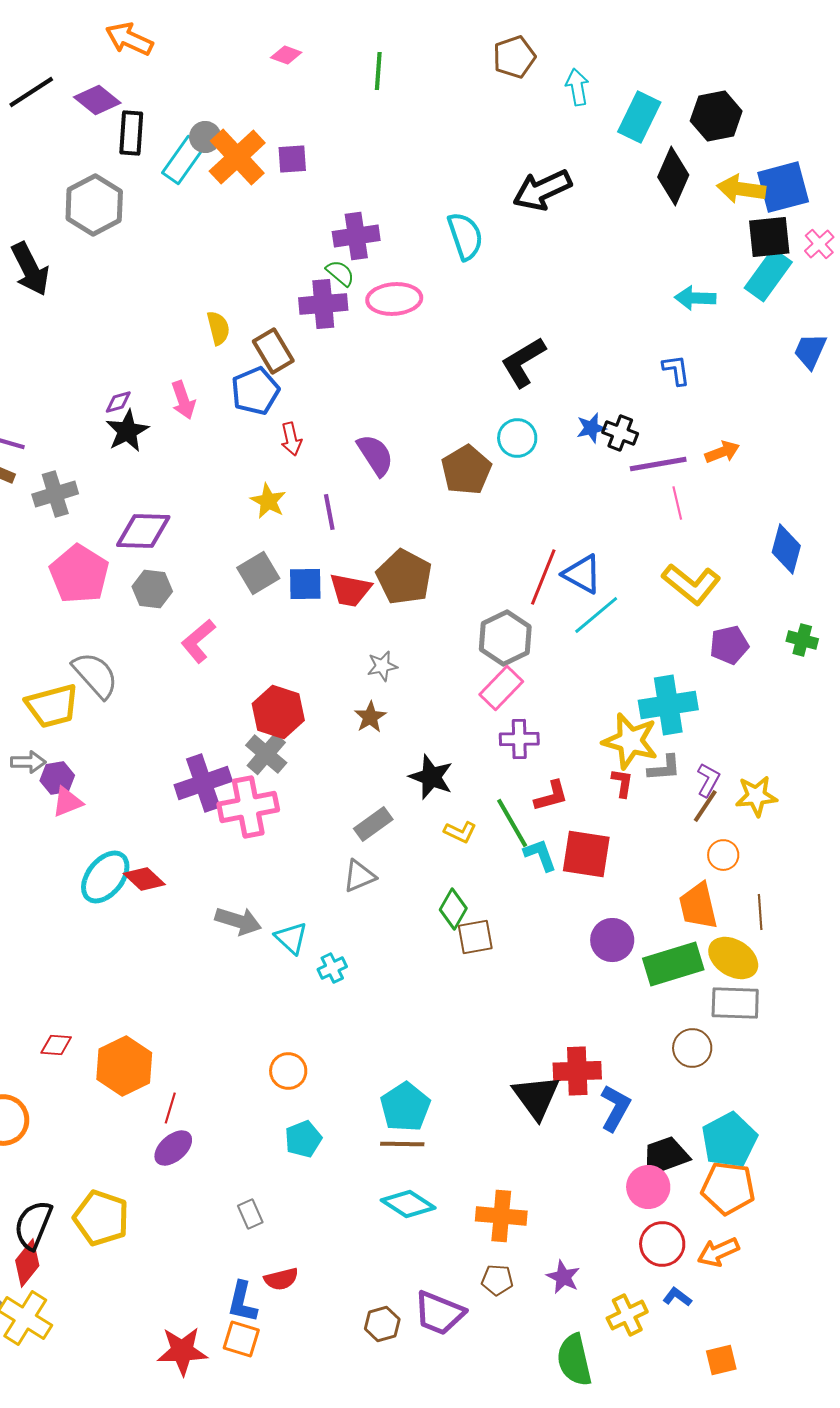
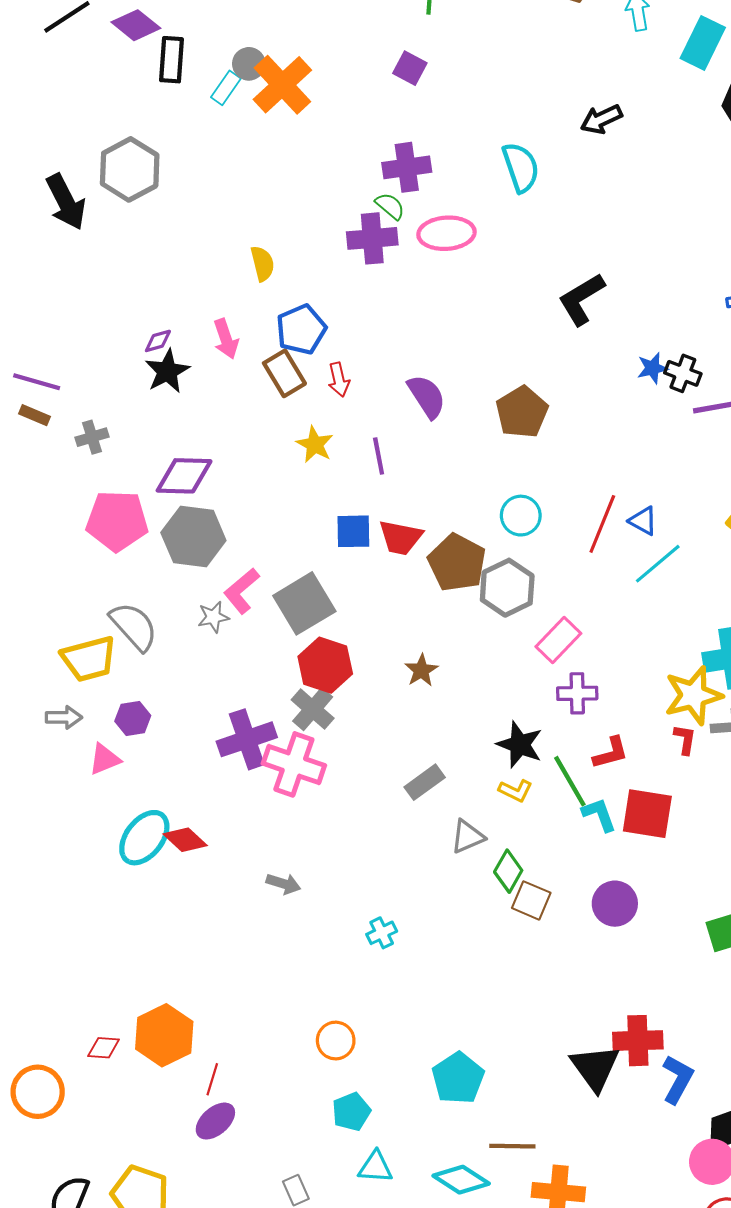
purple square: (292, 159) -> (410, 68), moved, turned 32
cyan rectangle: (183, 160) -> (226, 88), size x0.7
black arrow: (542, 190) -> (601, 119), size x0.7
gray hexagon: (94, 205) -> (130, 169), moved
brown rectangle: (273, 351) -> (284, 373), moved
cyan circle: (517, 438) -> (521, 516), moved
gray cross: (55, 494) -> (92, 437), size x0.7
gray square: (258, 573) -> (304, 603), moved, size x1.4
pink pentagon: (79, 574) -> (117, 521), turned -30
blue triangle: (582, 574) -> (643, 521), size x0.7
brown pentagon: (404, 577) -> (457, 563), moved
gray hexagon: (152, 589) -> (193, 536), size x1.5
gray hexagon: (505, 638) -> (507, 588), moved
gray star: (382, 666) -> (213, 617), moved
yellow star: (630, 741) -> (693, 695), turned -30
black star: (431, 777) -> (520, 745), moved
purple hexagon: (57, 778) -> (133, 718), moved
pink cross: (248, 807) -> (294, 764), turned 30
gray triangle: (359, 876) -> (467, 837), moved
gray arrow: (238, 921) -> (283, 884), size x0.7
brown square: (475, 937) -> (531, 900), turned 33
cyan triangle: (291, 938) -> (375, 1167), moved, turned -39
purple circle: (612, 940) -> (615, 904), moved
red diamond: (56, 1045) -> (104, 1048), moved
brown line: (402, 1144) -> (512, 1146), moved

